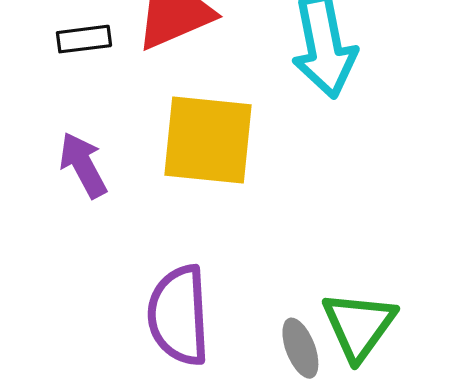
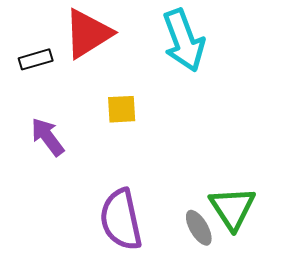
yellow square: (208, 140) -> (122, 109), size x0.5

